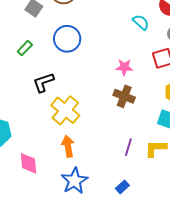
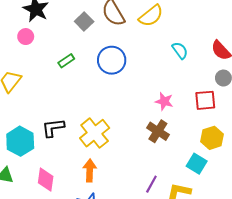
cyan semicircle: (141, 22) -> (180, 50), moved
black L-shape: (43, 82) -> (53, 128), moved

